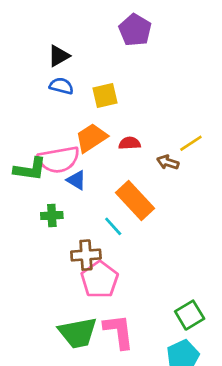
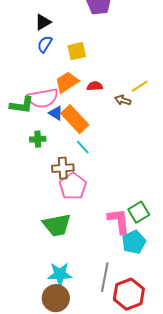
blue semicircle: (61, 86) -> (45, 44), turned -72
orange rectangle: (135, 200) -> (75, 119), moved
pink L-shape: (119, 331) -> (119, 221), moved

